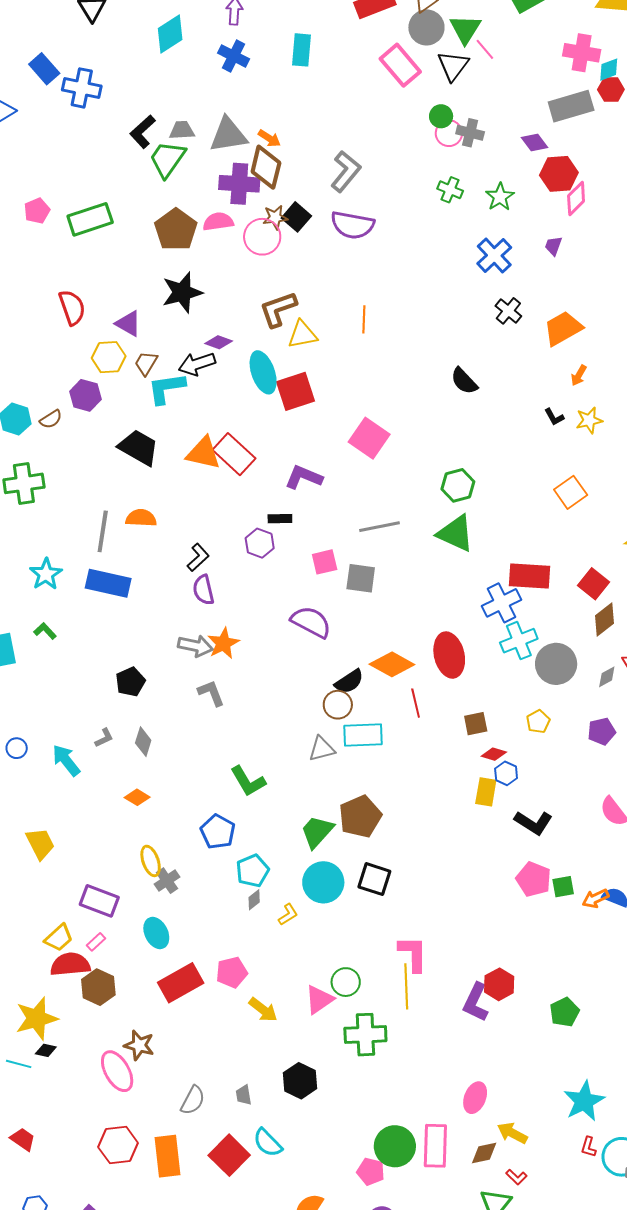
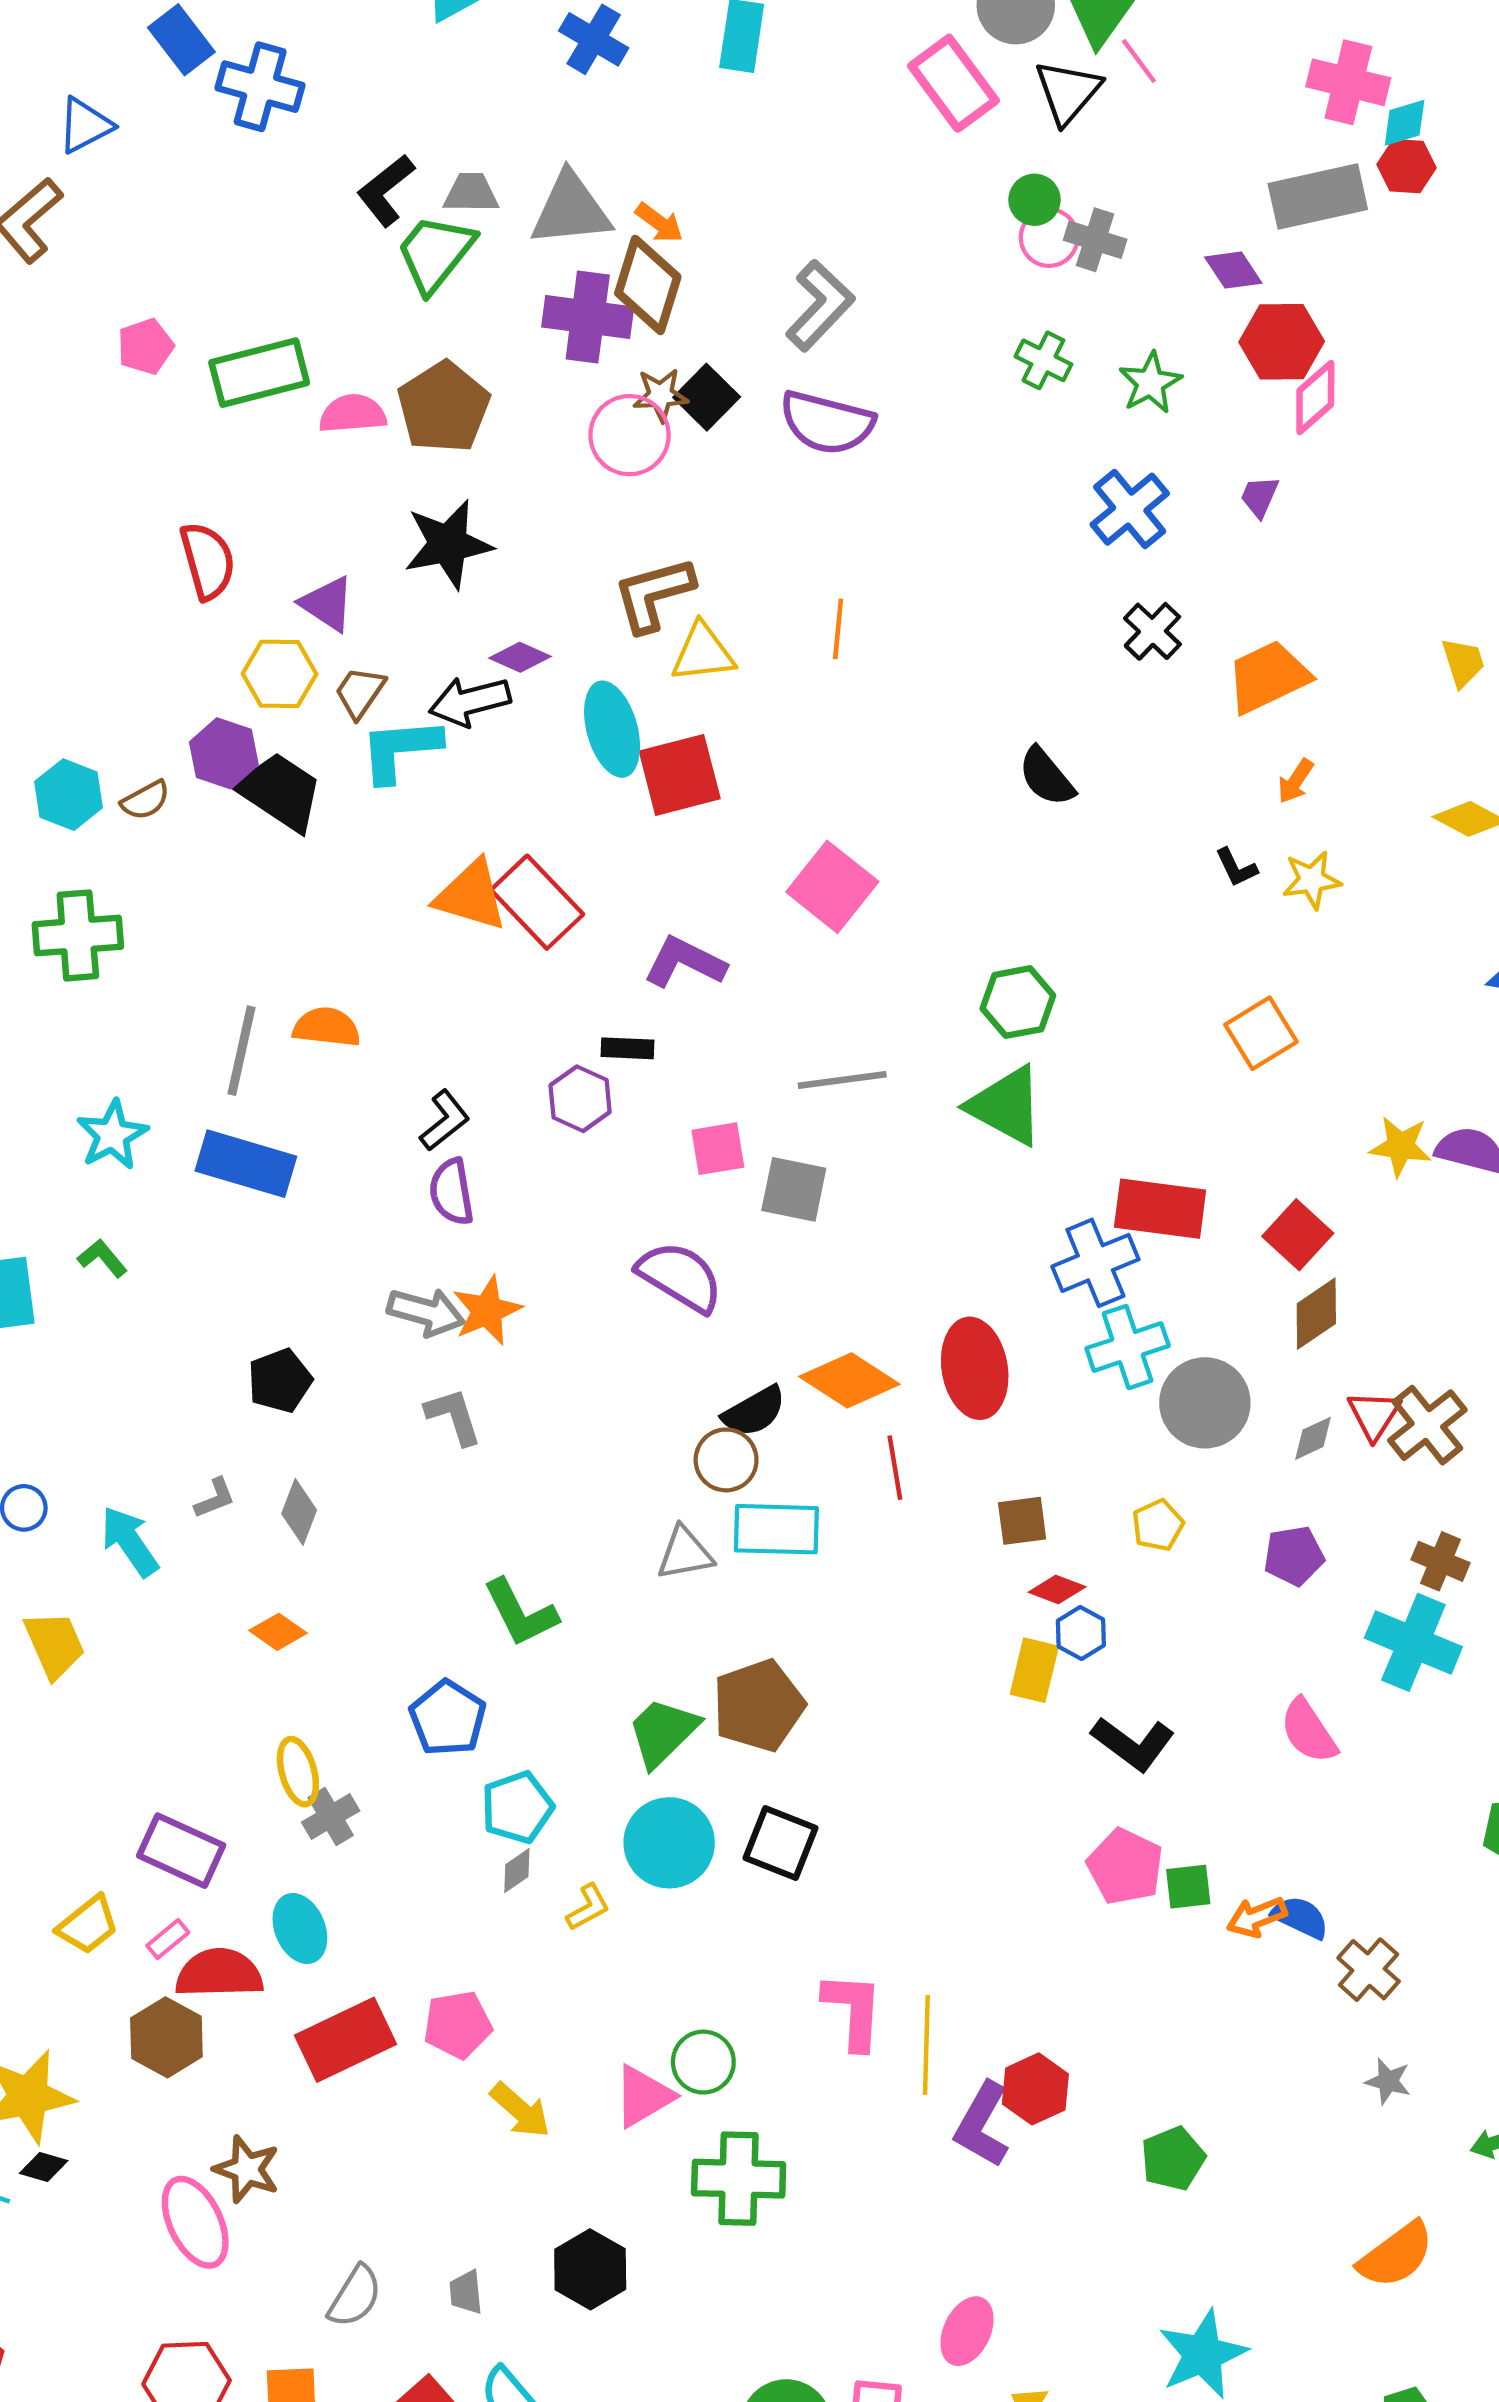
pink semicircle: (218, 222) -> (353, 414), moved
black trapezoid: (139, 447) -> (280, 792), moved
yellow trapezoid: (40, 844) -> (54, 1645), moved
red semicircle: (70, 964) -> (219, 1973), moved
yellow line: (406, 986) -> (926, 2045), moved

